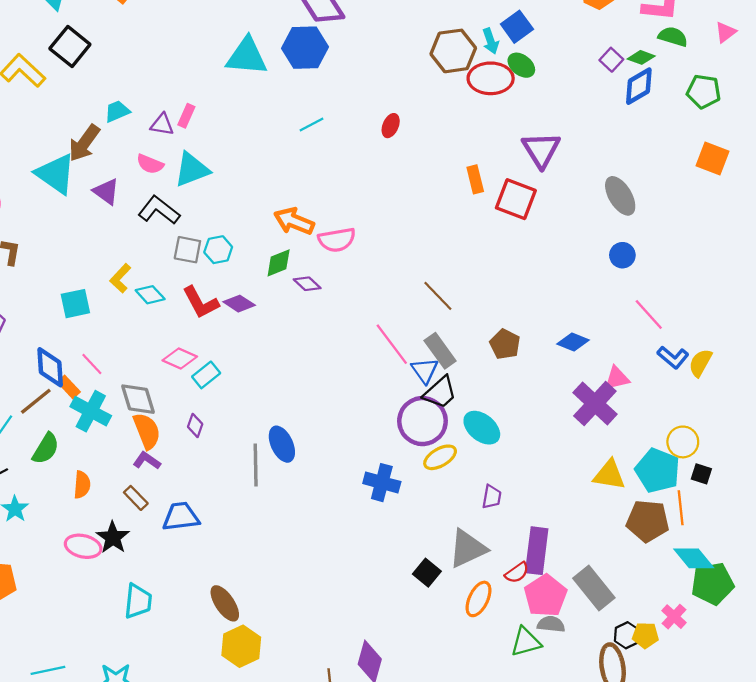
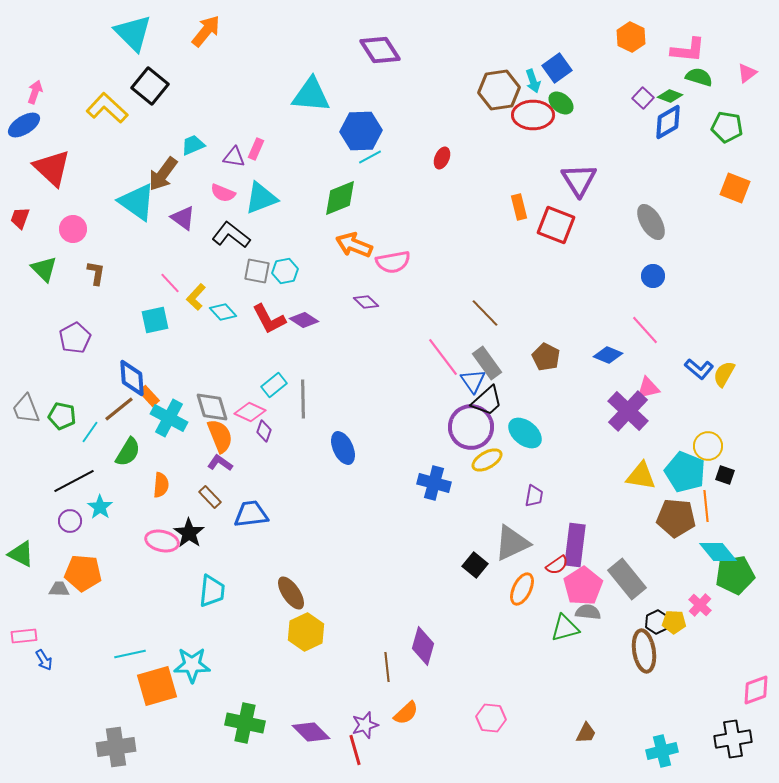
blue hexagon: (305, 48) -> (361, 131), moved
green diamond: (279, 263) -> (340, 198), moved, size x1.4
pink line: (649, 315) -> (645, 330), moved
pink diamond: (180, 358) -> (250, 412), moved
pink line: (92, 364) -> (170, 283), moved
gray line: (256, 465) -> (303, 399), moved

